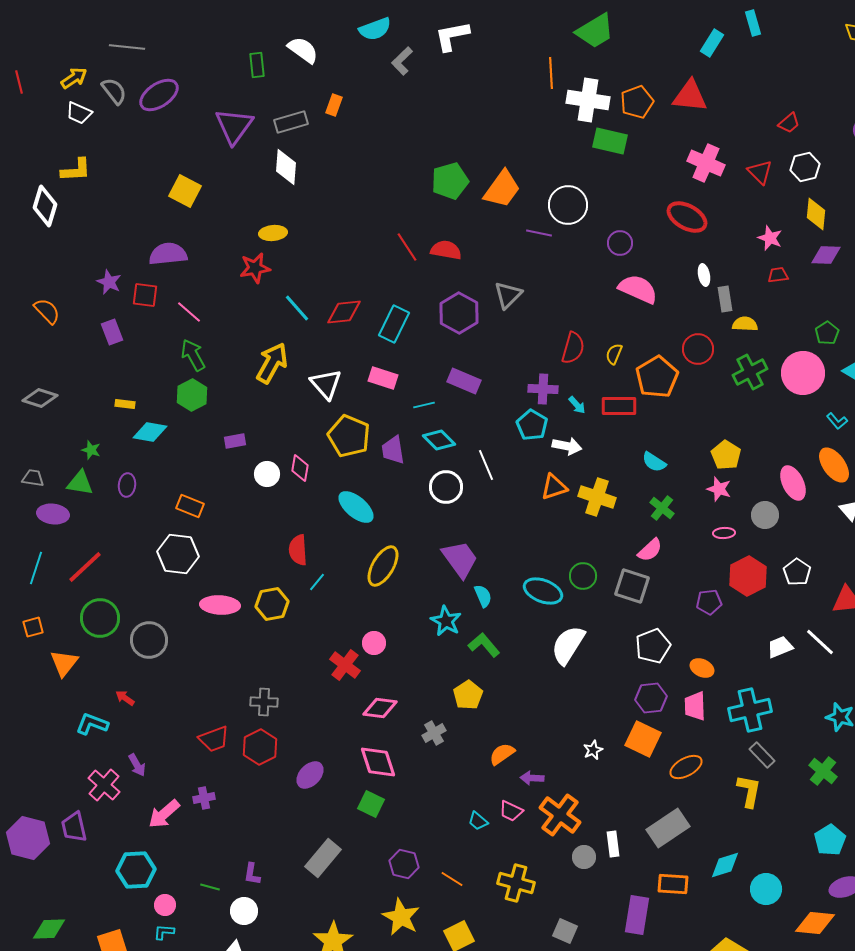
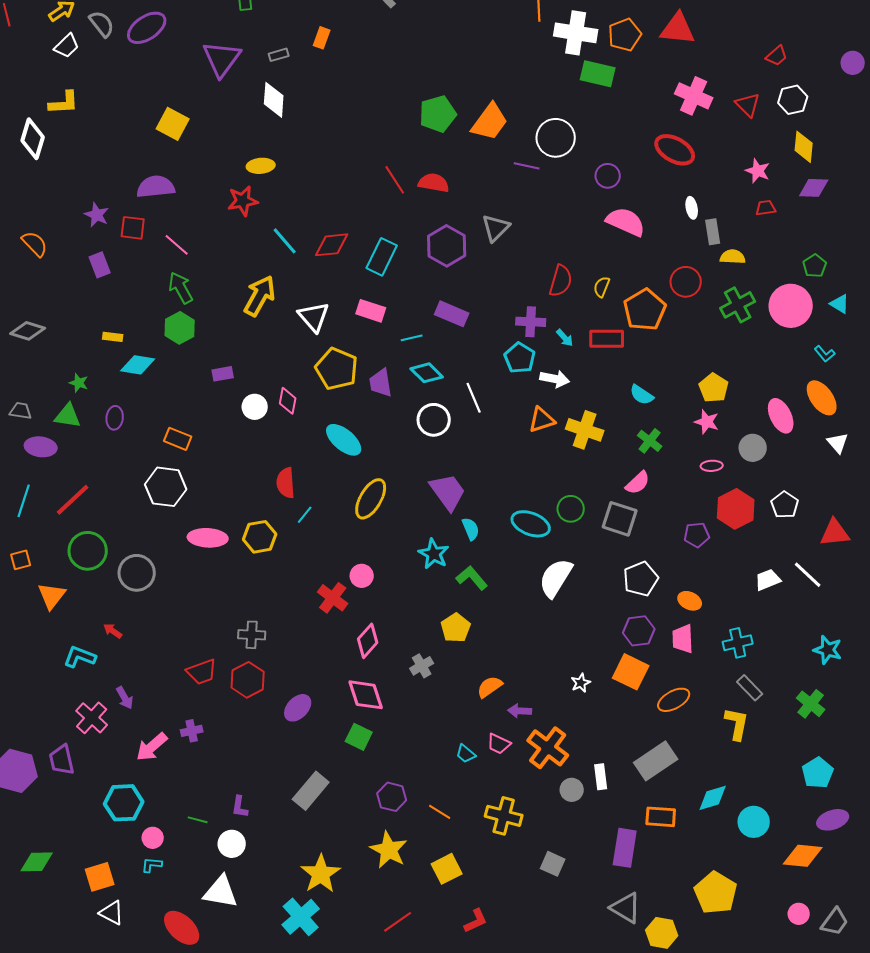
white trapezoid: (79, 113) -> (67, 46), turned -68
gray rectangle: (291, 122) -> (279, 55), size x0.6
pink diamond: (380, 708) -> (368, 641), turned -56
cyan cross: (750, 710) -> (738, 643), size x0.7

